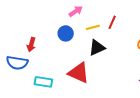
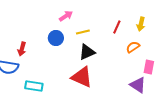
red line: (112, 22) -> (117, 27), moved
red triangle: (79, 73) -> (82, 77), moved

